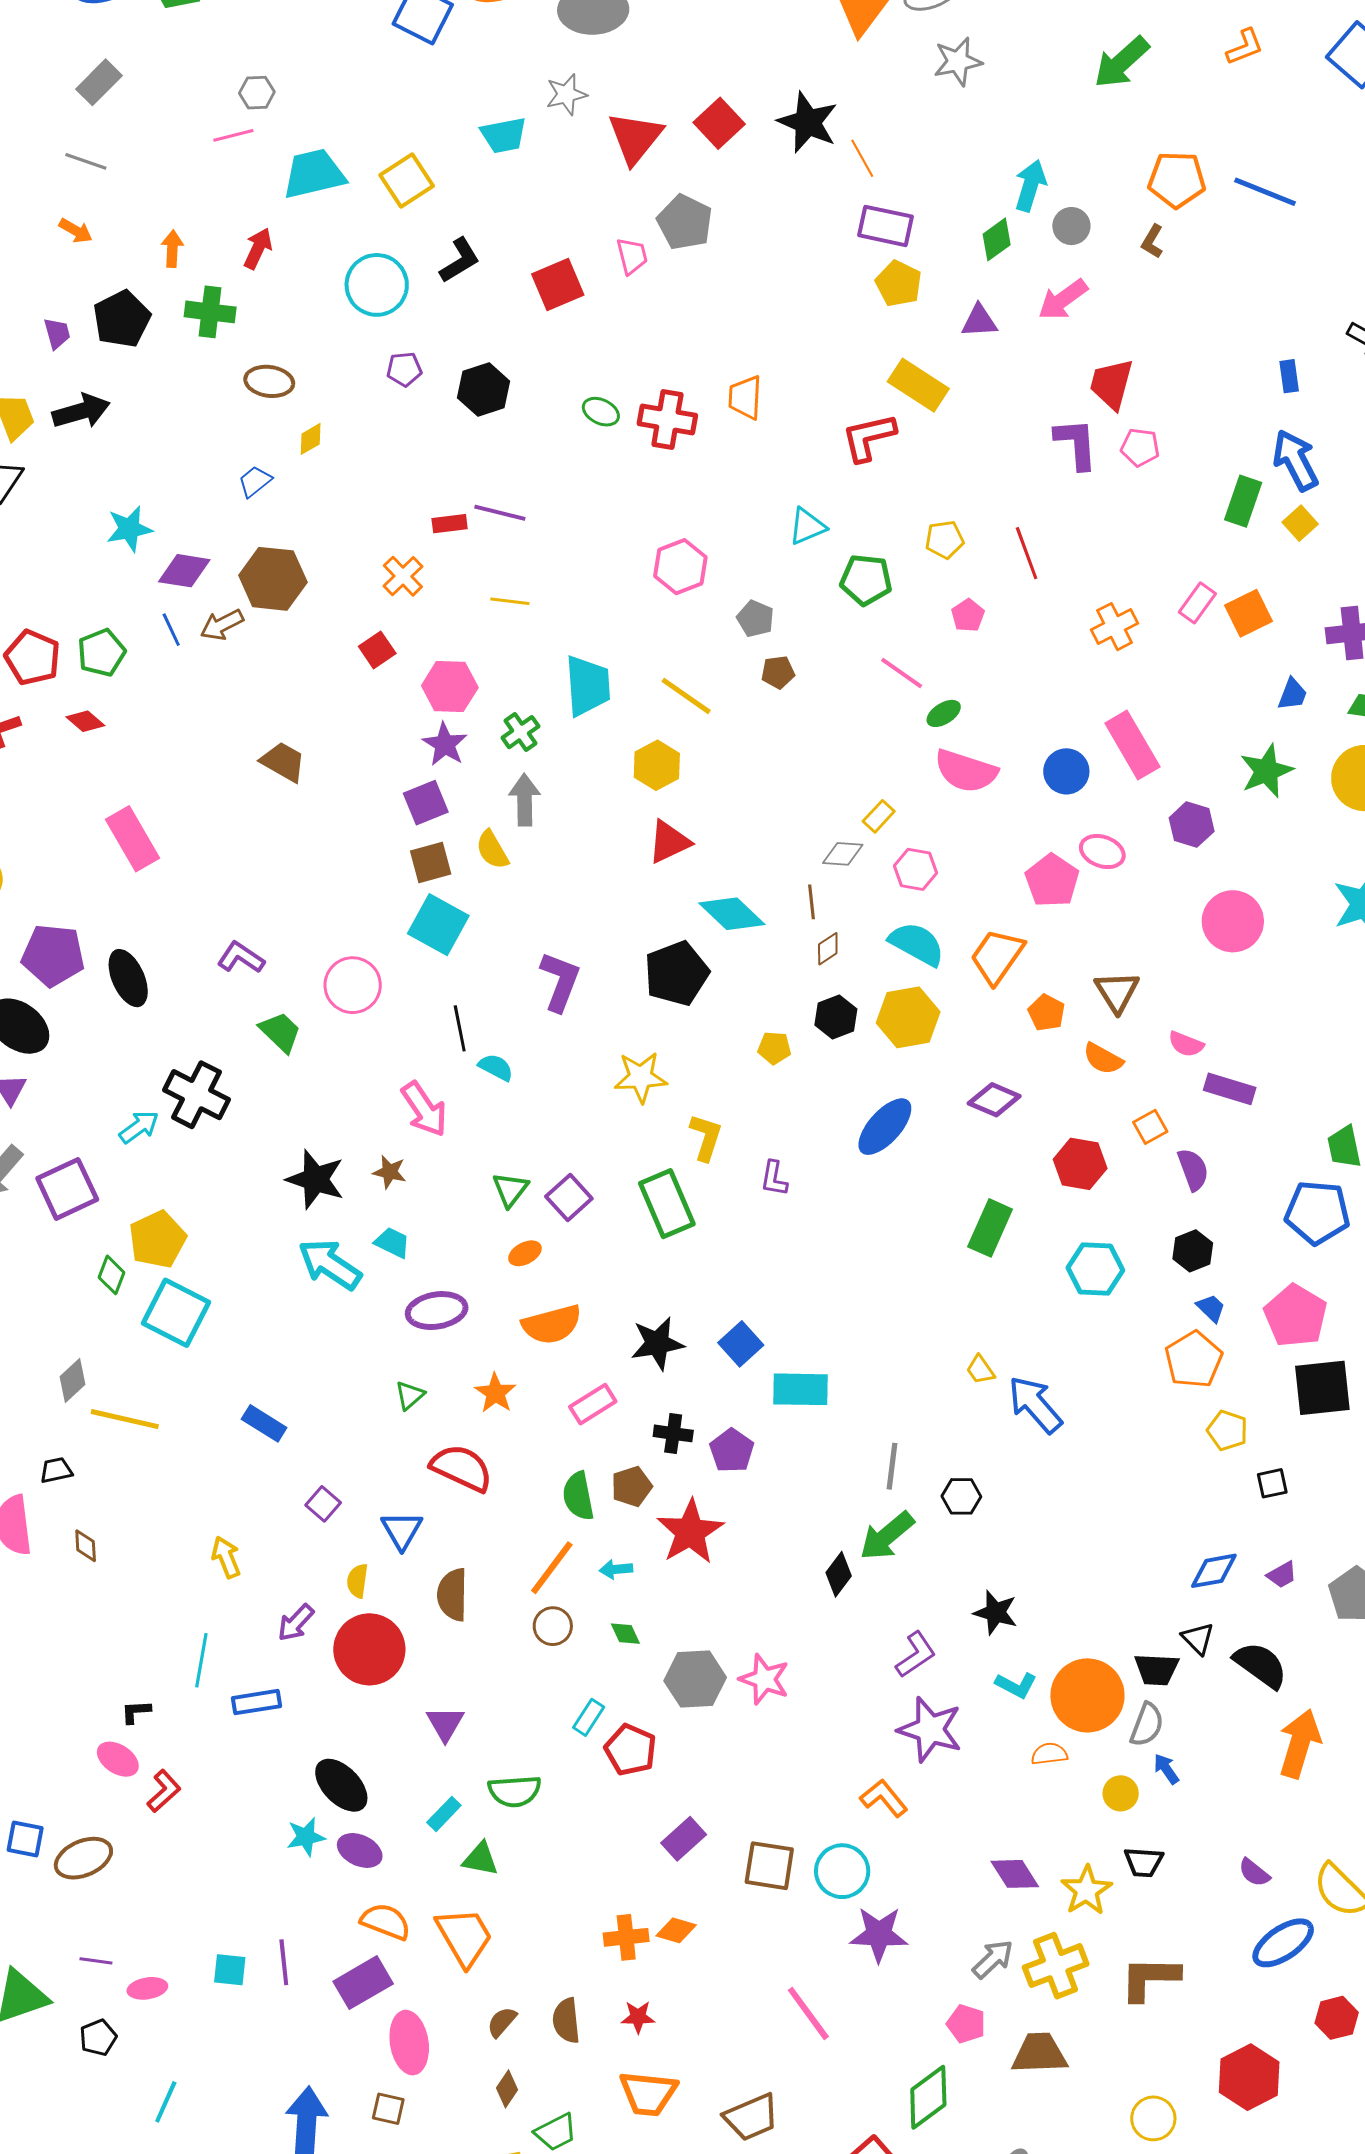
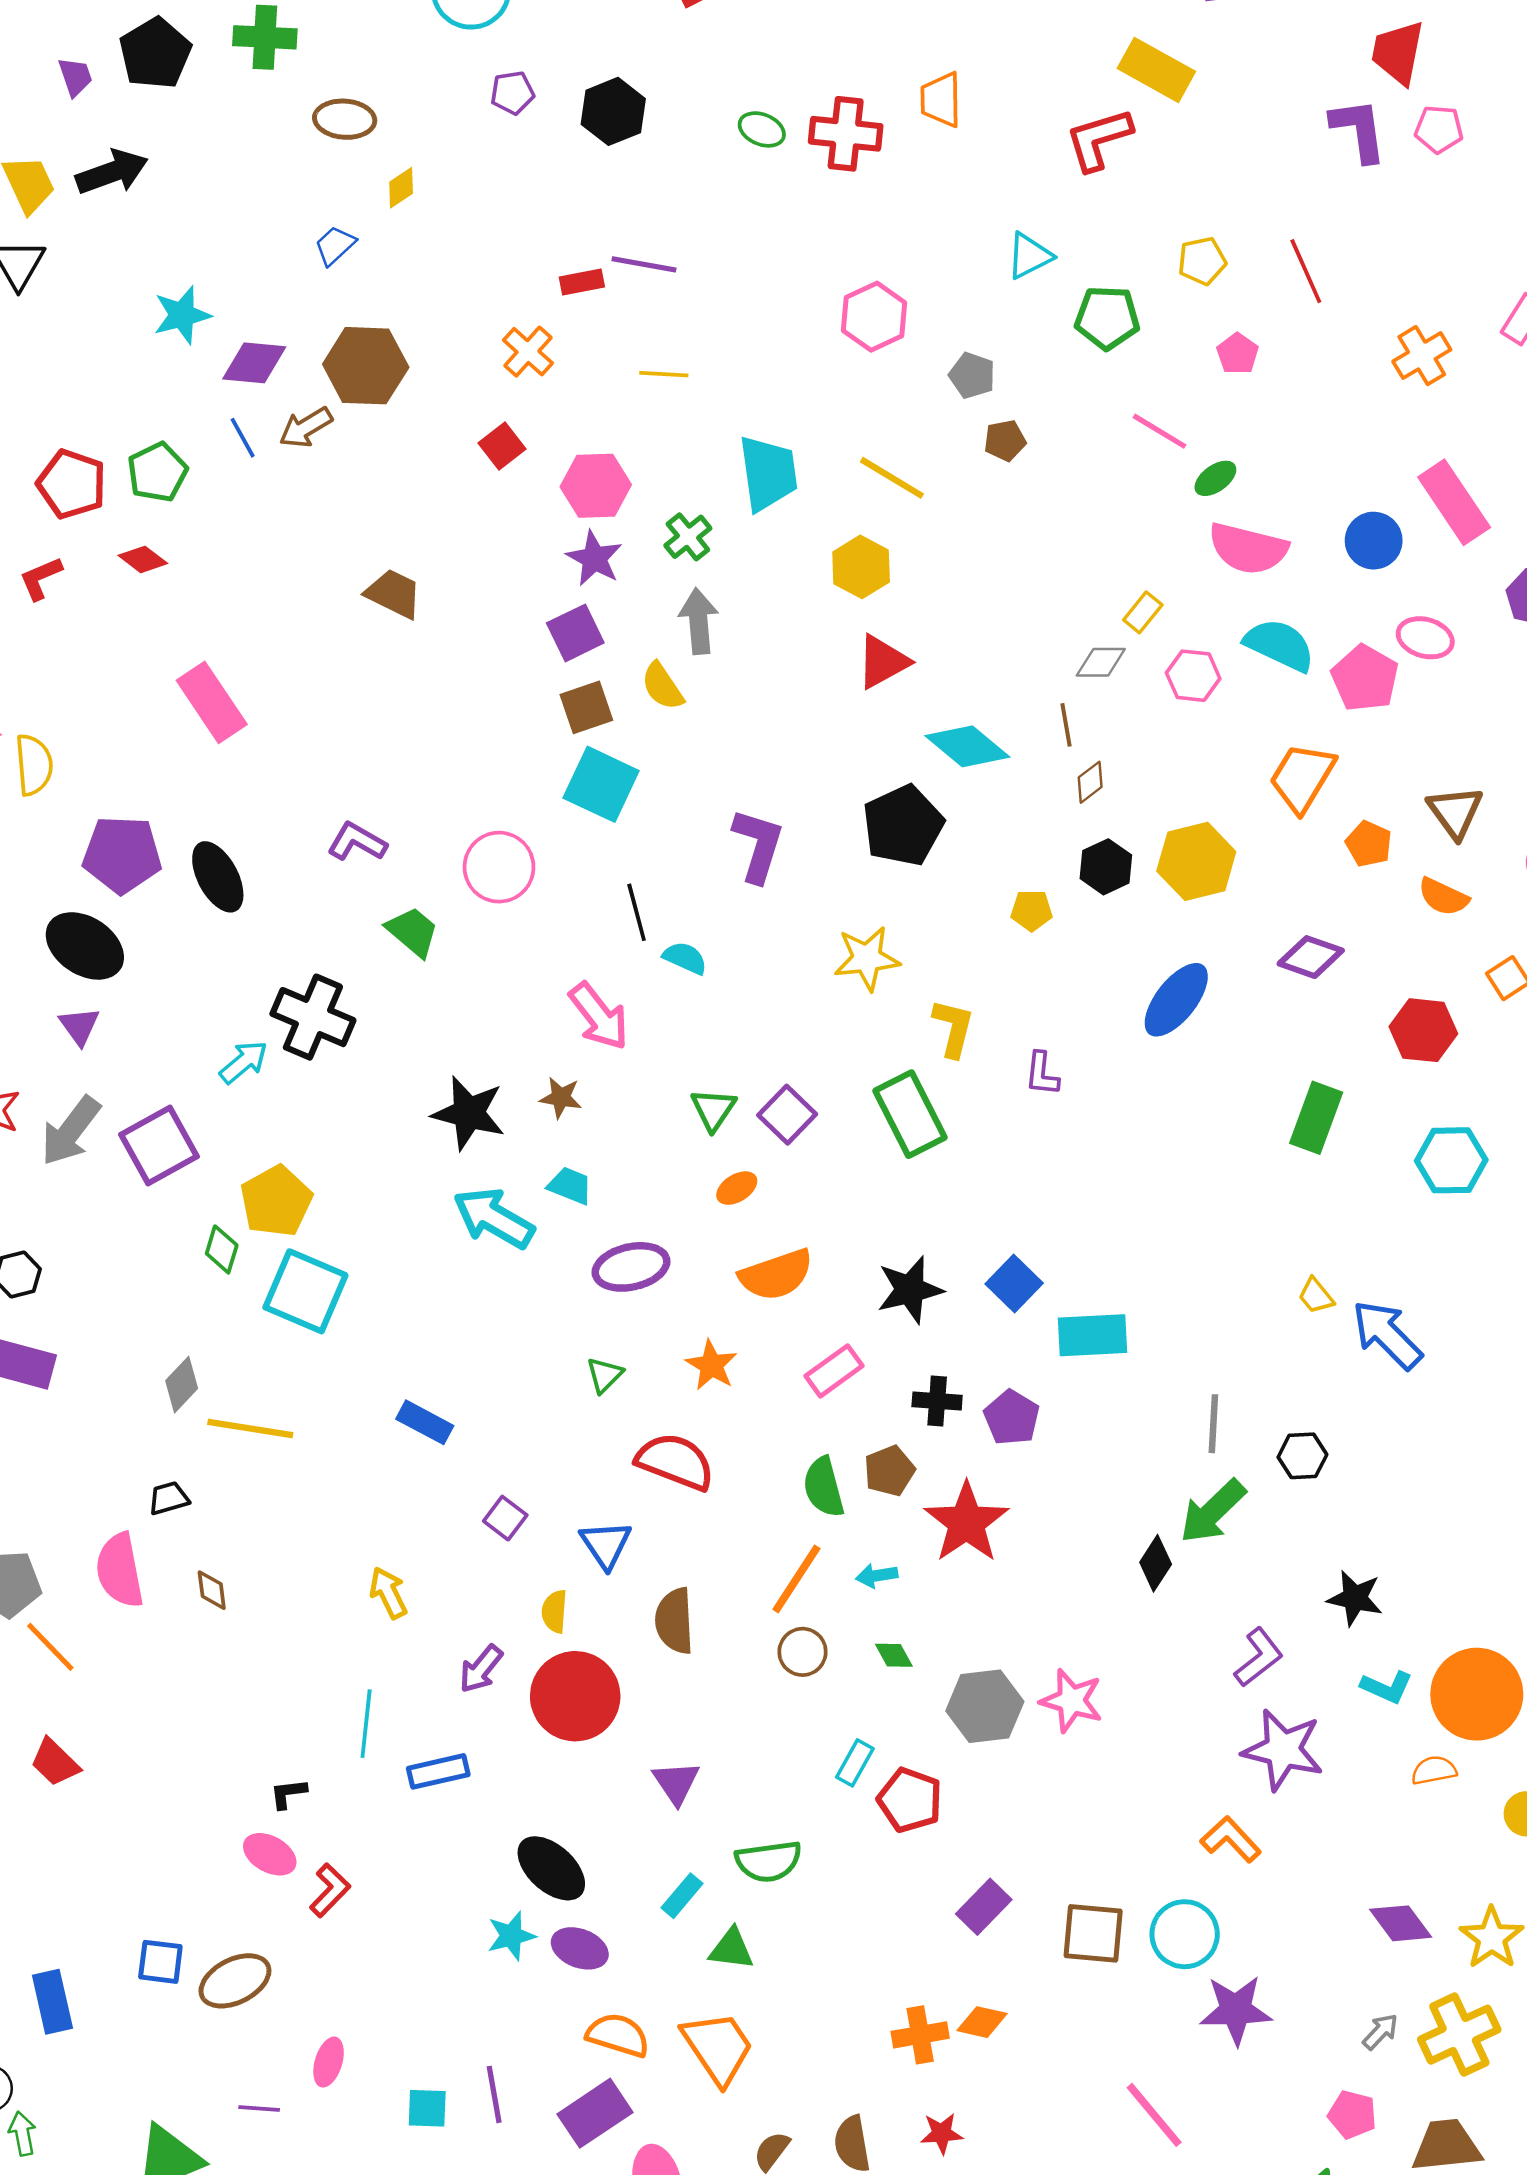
cyan semicircle: (917, 944) -> (1280, 645), moved
gray arrow: (993, 1959) -> (1380, 2032), size x0.7
pink ellipse: (147, 1988) -> (329, 2062), moved, turned -60

